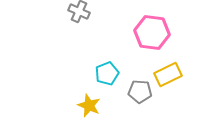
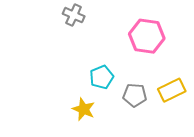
yellow rectangle: (168, 74) -> (172, 90), moved

